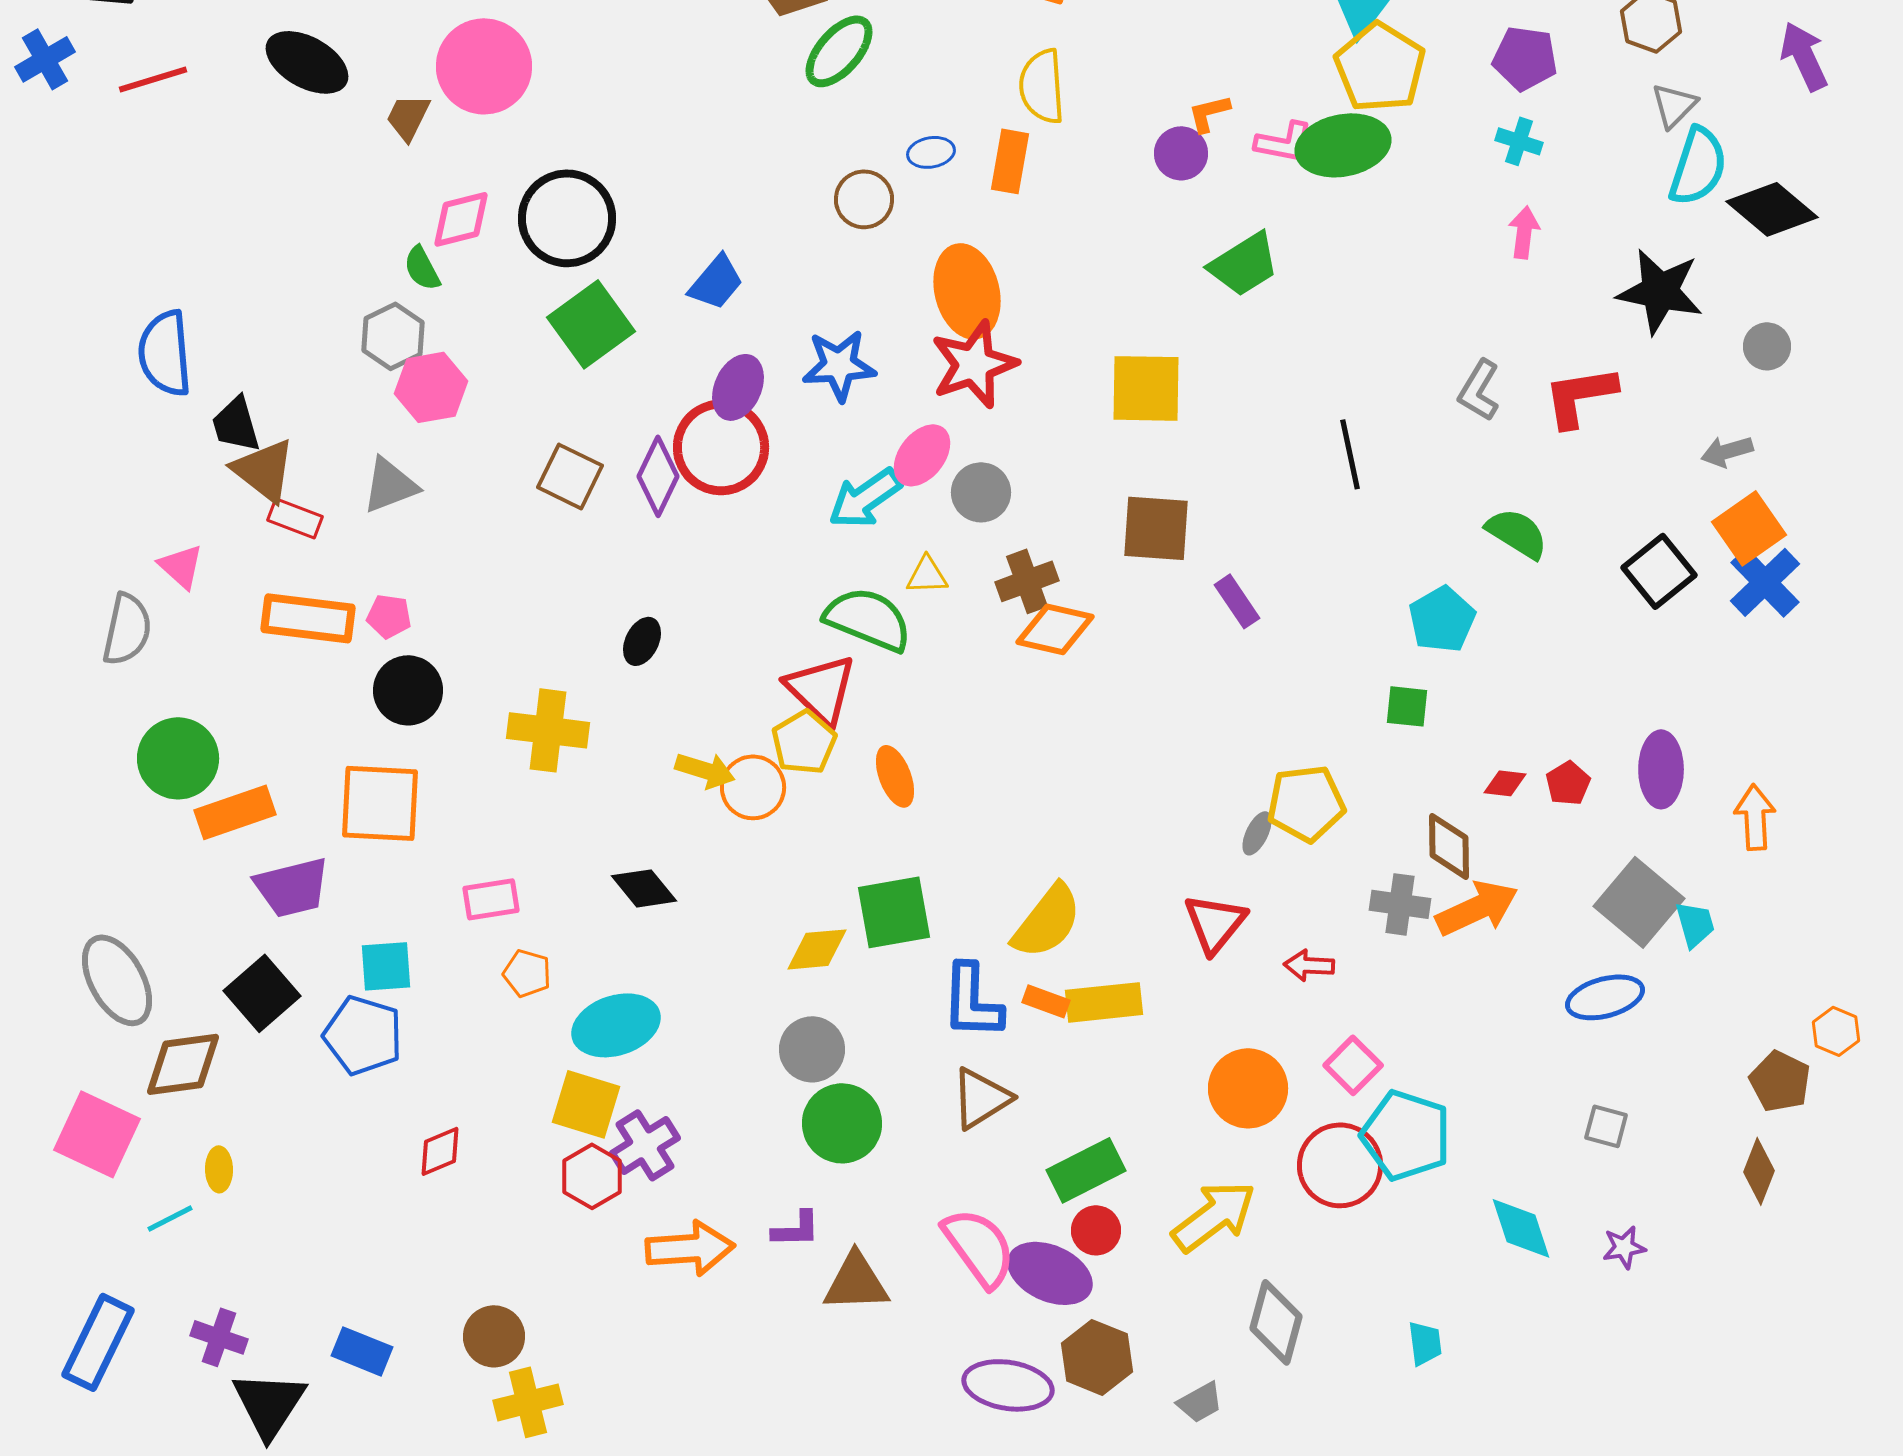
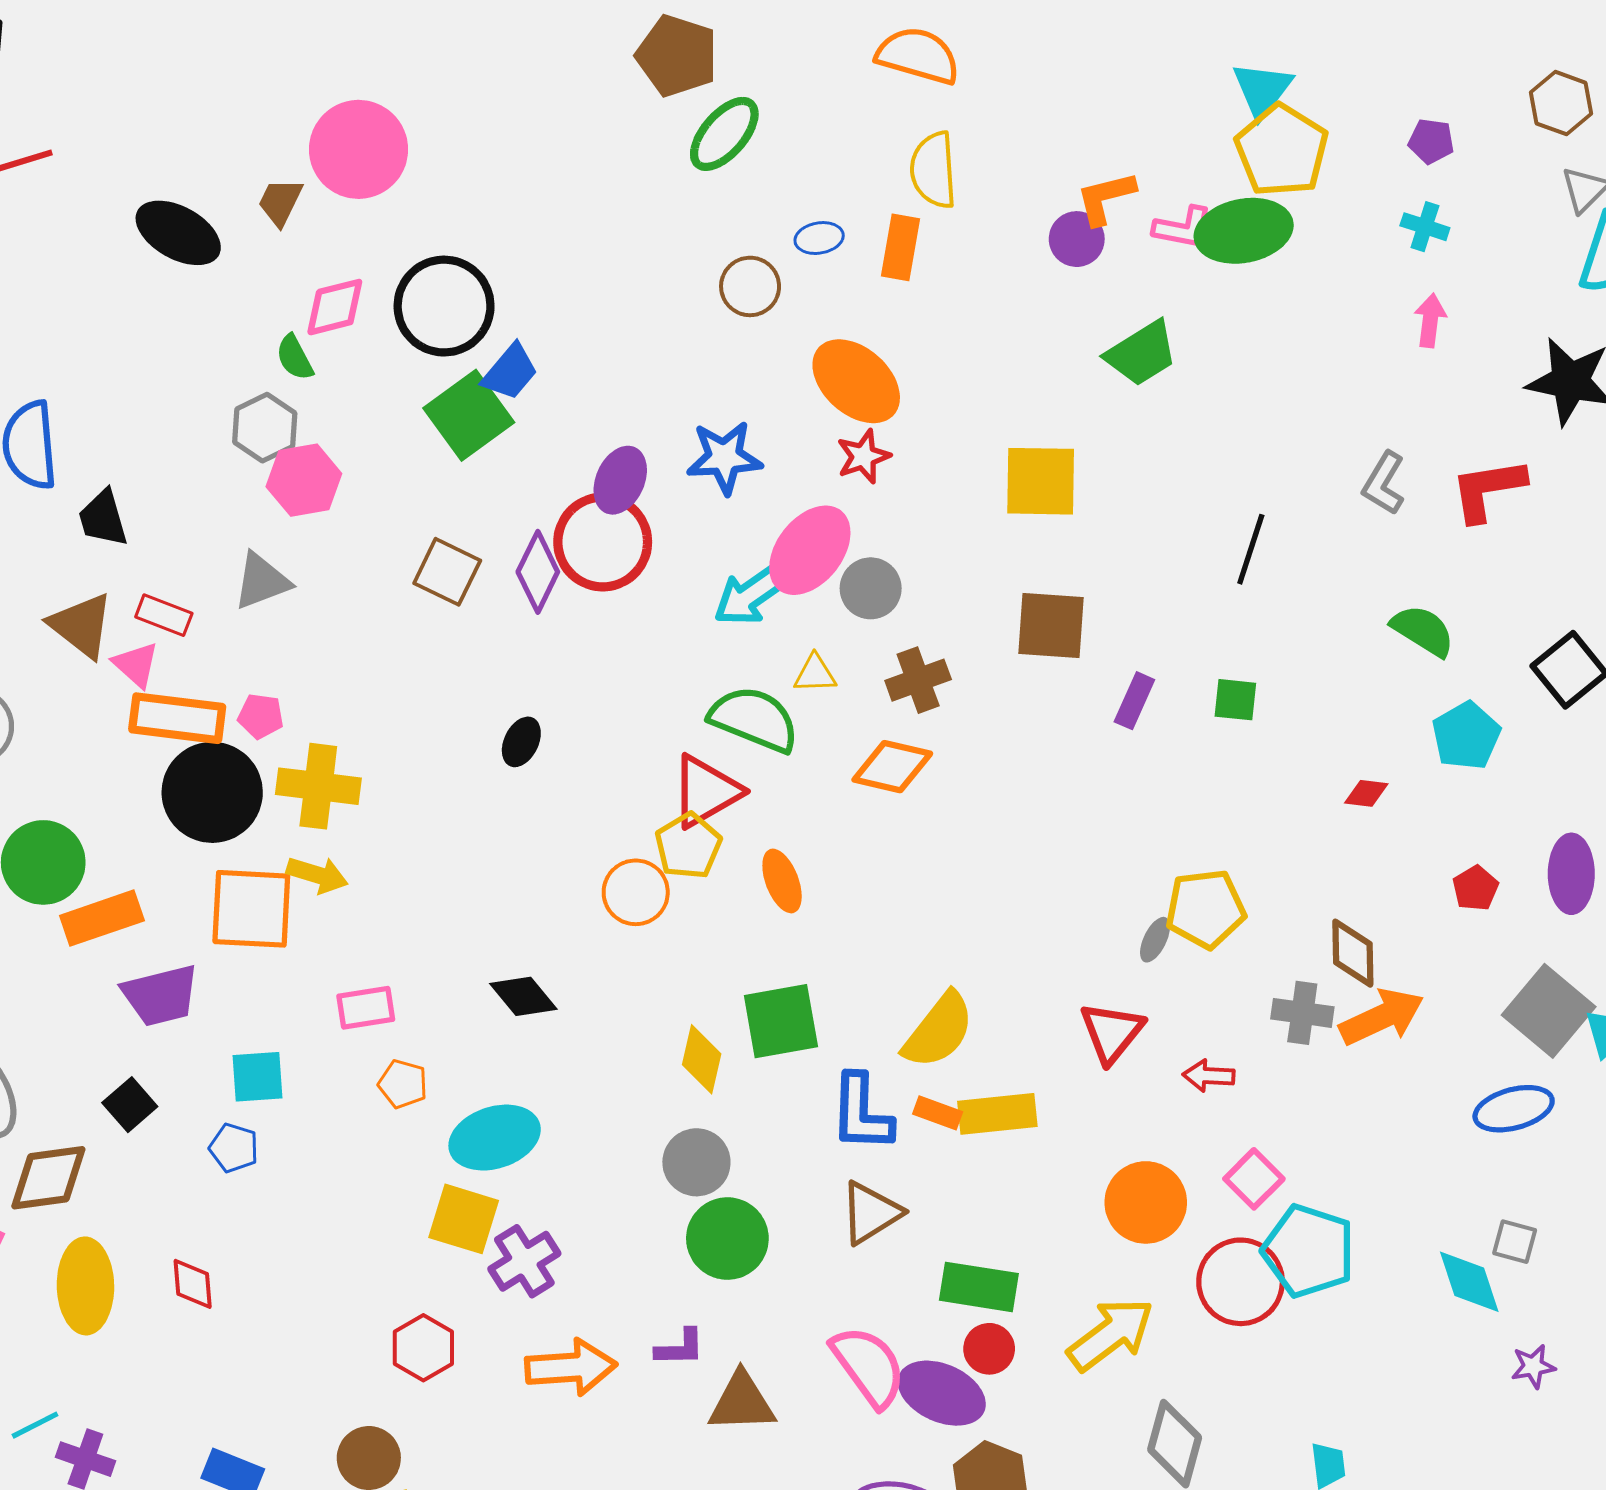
purple pentagon: (1525, 58) -> (1431, 141), size x0.7
black ellipse: (307, 62) -> (178, 233), moved
orange L-shape: (1209, 113) -> (1106, 198), size x1.4
blue trapezoid: (716, 282) -> (510, 372), moved
orange ellipse: (967, 291) -> (856, 381), turned -34
red star: (974, 364) -> (863, 456), size x0.6
black line: (1350, 454) -> (1251, 549), turned 30
pink ellipse: (922, 455) -> (810, 550), size x1.4
brown triangle: (264, 470) -> (81, 625), moved
pink triangle: (181, 566) -> (136, 665), moved
purple rectangle: (1237, 601) -> (1134, 701), turned 58
cyan pentagon: (1442, 619) -> (1466, 736), moved
orange diamond: (1055, 629) -> (892, 767), moved
red triangle: (821, 689) -> (706, 791), turned 46
black circle: (408, 690) -> (212, 792), moved, size x1.4
green square: (1407, 706) -> (1235, 700), moved
yellow cross: (548, 730) -> (318, 786), moved
yellow arrow: (705, 770) -> (317, 875), moved
red diamond: (1505, 783) -> (1366, 793), moved
yellow diamond: (817, 949) -> (702, 1059), turned -72
black square: (262, 993) -> (130, 1105), size x0.7
blue pentagon: (363, 1035) -> (234, 1148), size x0.6
red diamond: (440, 1151) -> (193, 1284), moved, turned -72
yellow ellipse: (219, 1169) -> (85, 1286), size x2.0
green rectangle: (1086, 1170) -> (979, 1287), turned 36
red hexagon: (592, 1176) -> (423, 1348), moved
cyan line: (170, 1218) -> (35, 1425), moved
cyan diamond: (1521, 1228) -> (1469, 1282), moved

